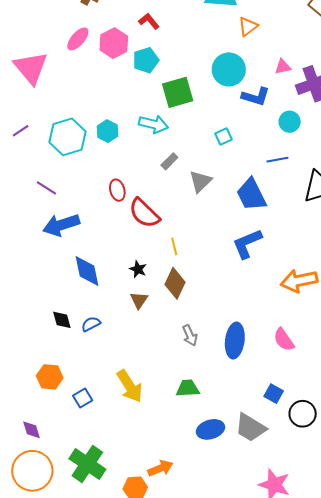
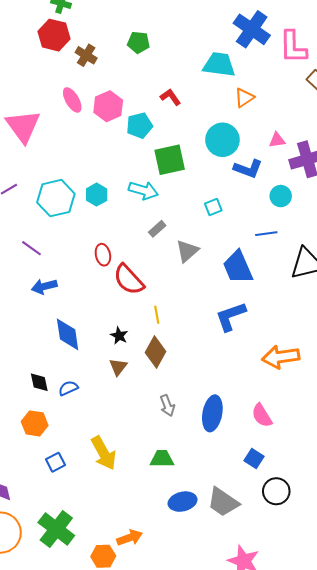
red L-shape: (149, 21) -> (171, 97), moved
pink ellipse: (78, 39) -> (72, 100), turned -75
blue arrow: (61, 225) -> (44, 286), size x0.7
orange hexagon: (50, 377) -> (35, 423), moved
blue square: (274, 394) -> (254, 458), moved

